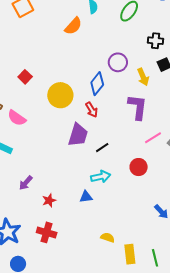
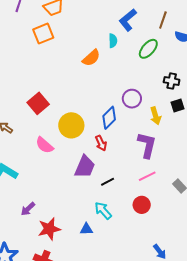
red square: (25, 77) -> (38, 103), size x1.5
pink semicircle: (17, 118) -> (45, 145), moved
pink line: (153, 138) -> (147, 176), moved
cyan arrow: (101, 177) -> (103, 210), turned -126
red star: (49, 200) -> (49, 229), size x1.6

